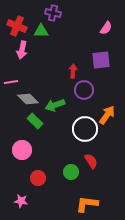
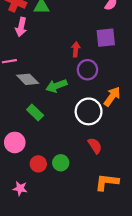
green rectangle: (35, 121) -> (35, 113), moved
pink circle: (22, 150) -> (15, 142), moved
green circle: (71, 172) -> (61, 163), moved
orange L-shape: (87, 204) -> (107, 182), moved

